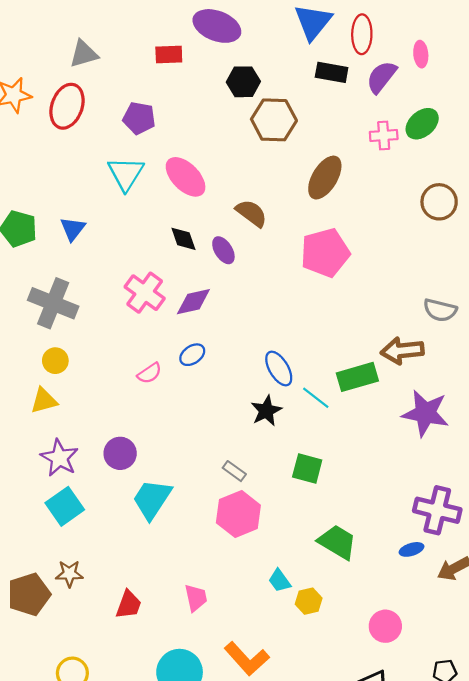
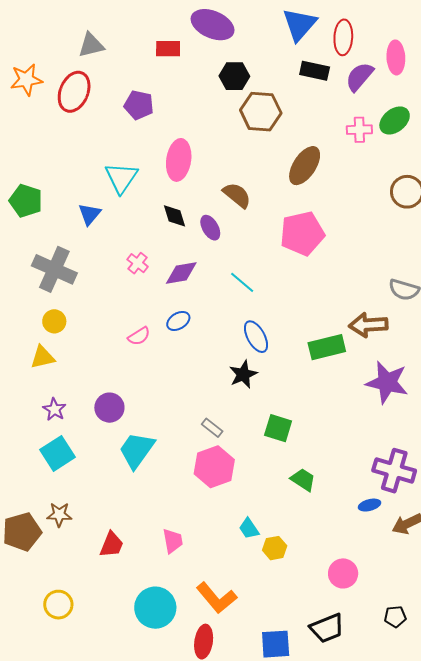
pink ellipse: (421, 54) -> (396, 57), size x1.4
cyan triangle: (126, 174) -> (121, 178), moved
pink ellipse: (186, 177) -> (179, 160), turned 51
blue triangle: (73, 229) -> (90, 214), moved
pink cross: (145, 293) -> (138, 263), size x0.6
cyan line: (316, 398) -> (242, 282), moved
purple star: (59, 458) -> (54, 409), size x0.7
green trapezoid: (337, 542) -> (303, 480), moved, size x0.7

